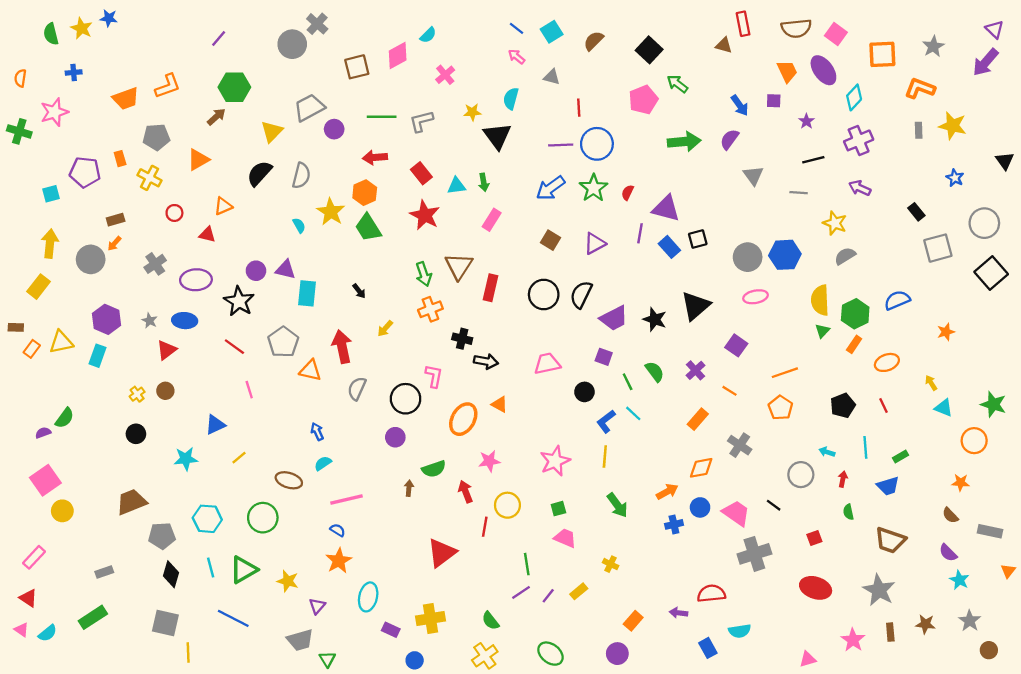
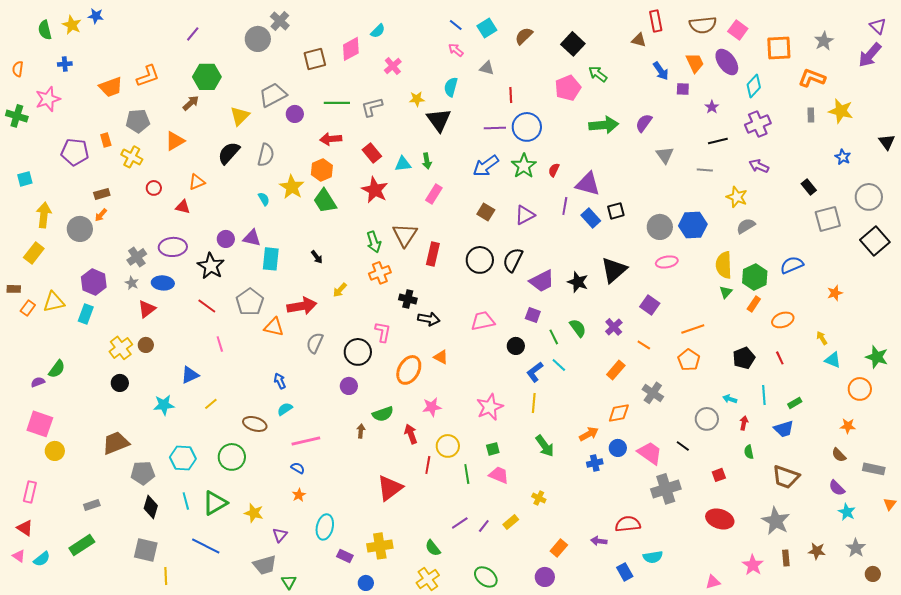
blue arrow: (740, 105) -> (661, 71), moved
cyan square: (51, 194) -> (25, 179), moved
gray cross: (155, 264) -> (137, 257), moved
red arrow: (342, 347) -> (302, 306), turned 92
yellow cross: (137, 394) -> (121, 348), size x1.6
pink square: (45, 480) -> (40, 424), turned -36
pink rectangle: (34, 557) -> (30, 492), turned -30
orange star: (339, 561) -> (299, 495), size x0.6
green line: (527, 564) -> (467, 474), moved

